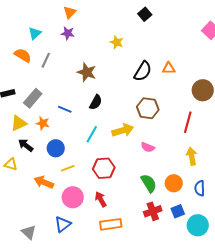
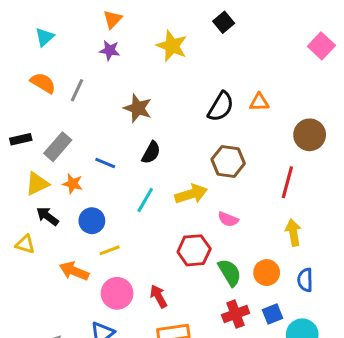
cyan triangle: (35, 33) -> (44, 37), moved
yellow star: (117, 42) -> (172, 46), moved, size x1.5
red hexagon: (104, 168) -> (194, 250), moved

